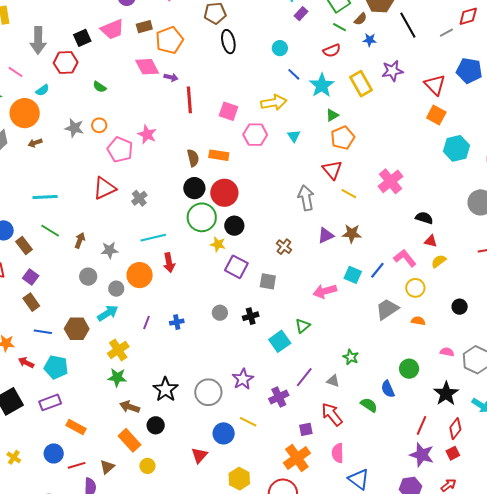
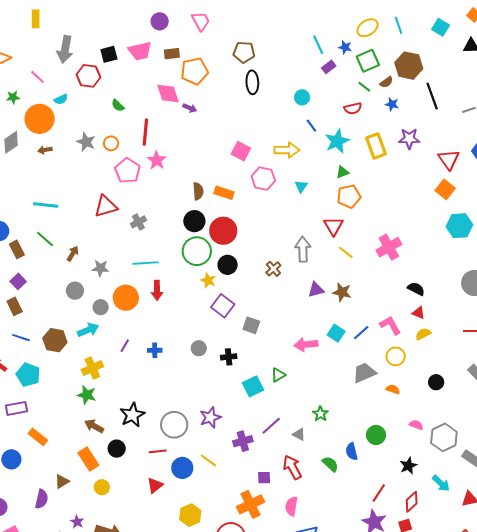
red line: (189, 100) -> (145, 132), moved
brown cross: (284, 247) -> (273, 269), moved
black star: (446, 394) -> (408, 466), size x0.7
red line: (77, 465) -> (158, 451), moved

